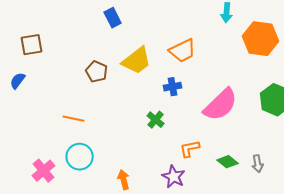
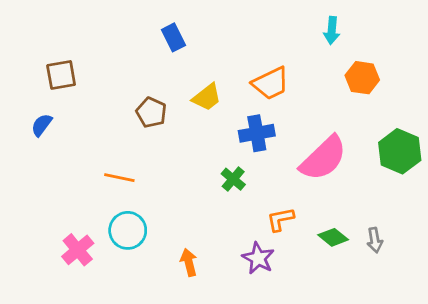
orange hexagon: (261, 39) -> (362, 78), moved, size x0.7
yellow trapezoid: (137, 61) -> (207, 97), size x0.7
blue cross: (173, 87) -> (257, 133), size x1.4

